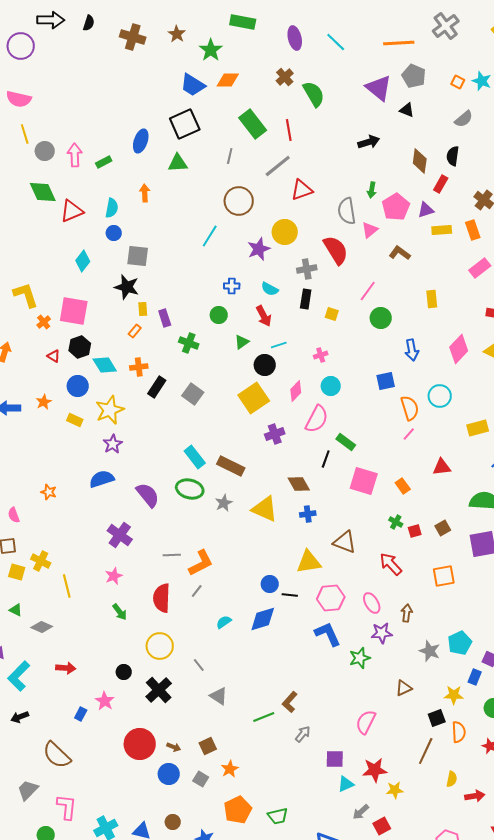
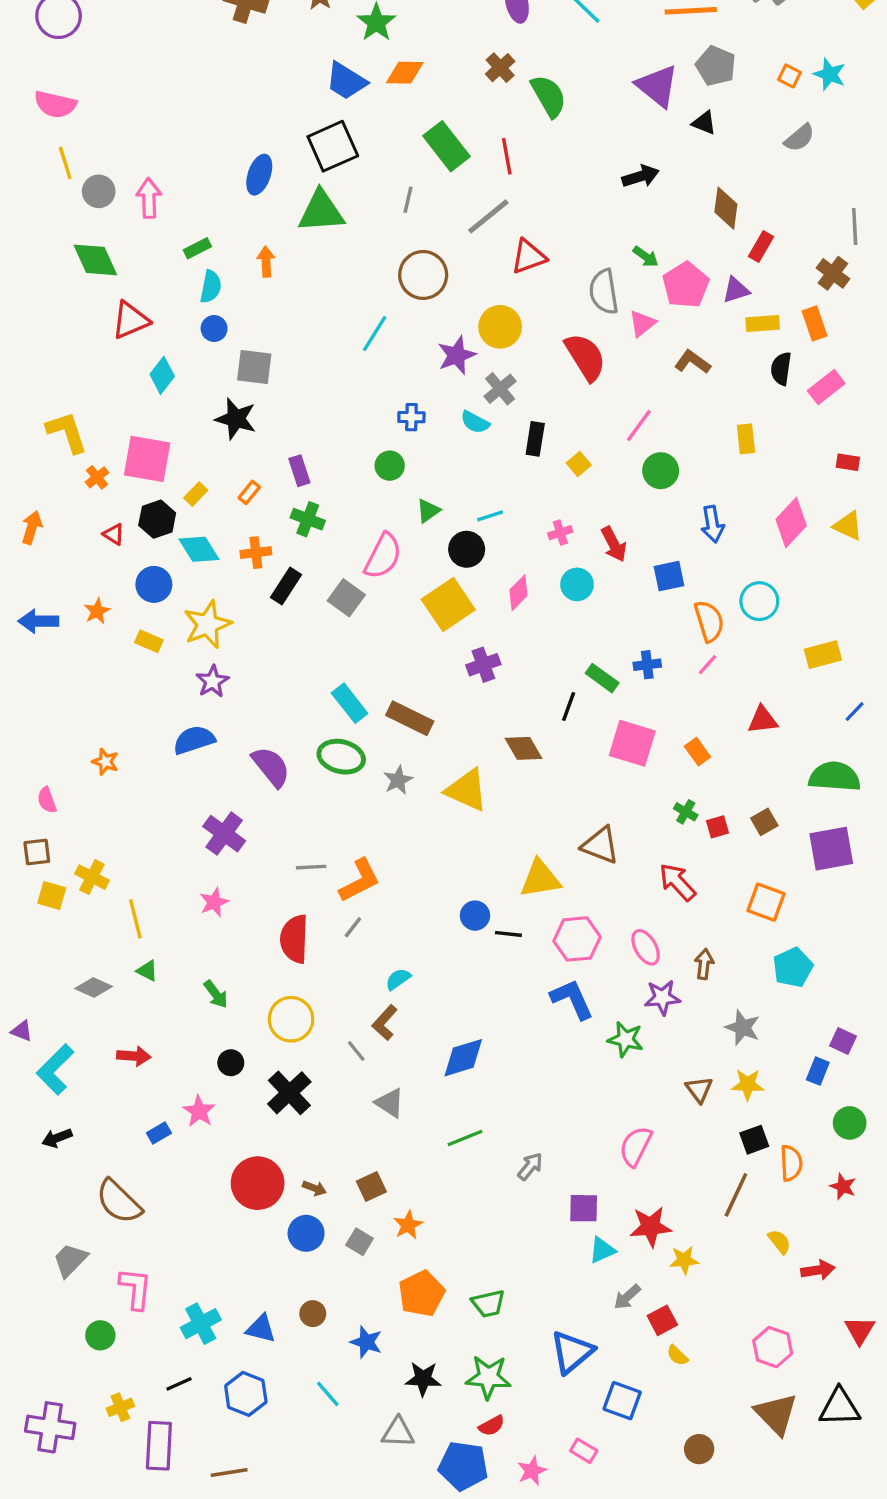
black semicircle: (453, 156) -> (781, 369), moved
green rectangle: (104, 162) -> (197, 248), moved
green triangle: (178, 163) -> (321, 211), size x1.4
green arrow: (372, 190) -> (646, 257), turned -63
red triangle: (72, 211) -> (130, 320), moved
gray cross: (307, 269) -> (500, 389), moved, turned -30
yellow rectangle: (143, 309) -> (196, 494), moved, turned 48
yellow square: (332, 314) -> (579, 464), turned 32
red arrow: (264, 316) -> (614, 544), moved
green cross: (189, 343) -> (308, 519), moved
pink semicircle: (317, 419) -> (383, 556), moved
blue cross: (308, 514) -> (647, 665), moved
orange square: (444, 576) -> (766, 902), turned 30
green triangle: (16, 610) -> (147, 971), moved
green arrow: (120, 612) -> (216, 994), moved
blue diamond: (263, 619) -> (463, 1058), moved
cyan pentagon: (460, 643) -> (793, 967), moved
green star: (360, 658) -> (626, 1039), turned 30
brown triangle: (404, 688) -> (699, 1089), turned -42
yellow star: (454, 695) -> (748, 1084), moved
brown L-shape: (290, 702) -> (385, 1023), moved
blue rectangle: (81, 714) -> (159, 1133), turned 32
yellow semicircle: (452, 779) -> (779, 1242), turned -49

